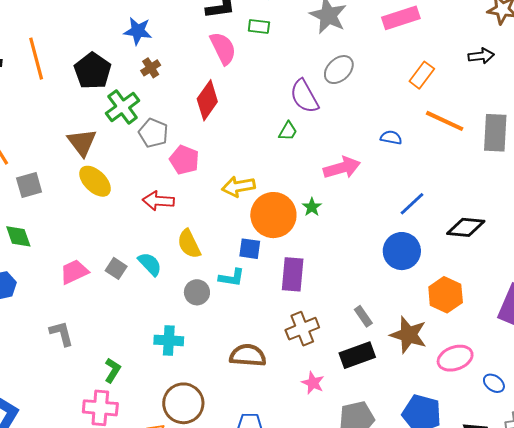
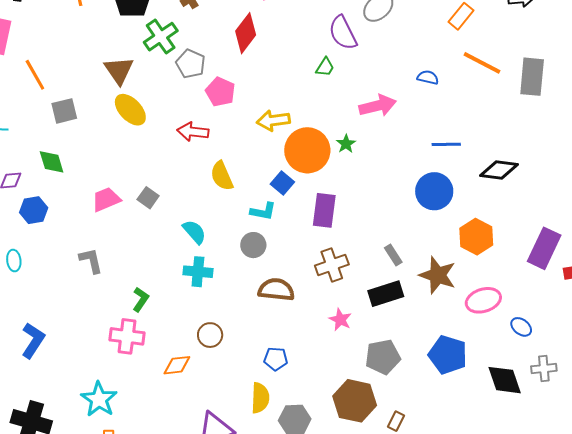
blue line: (412, 204) -> (446, 144), turned 40
blue square: (250, 249) -> (282, 183), turned 30
cyan semicircle: (150, 264) -> (194, 232), moved
gray circle: (197, 292) -> (253, 245), moved
brown circle: (183, 403) -> (210, 335), size x0.6

